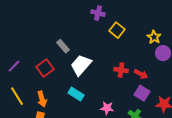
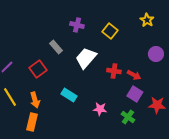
purple cross: (98, 13) -> (77, 25), moved
yellow star: (154, 37) -> (147, 20), moved
white trapezoid: (81, 65) -> (86, 58), moved

